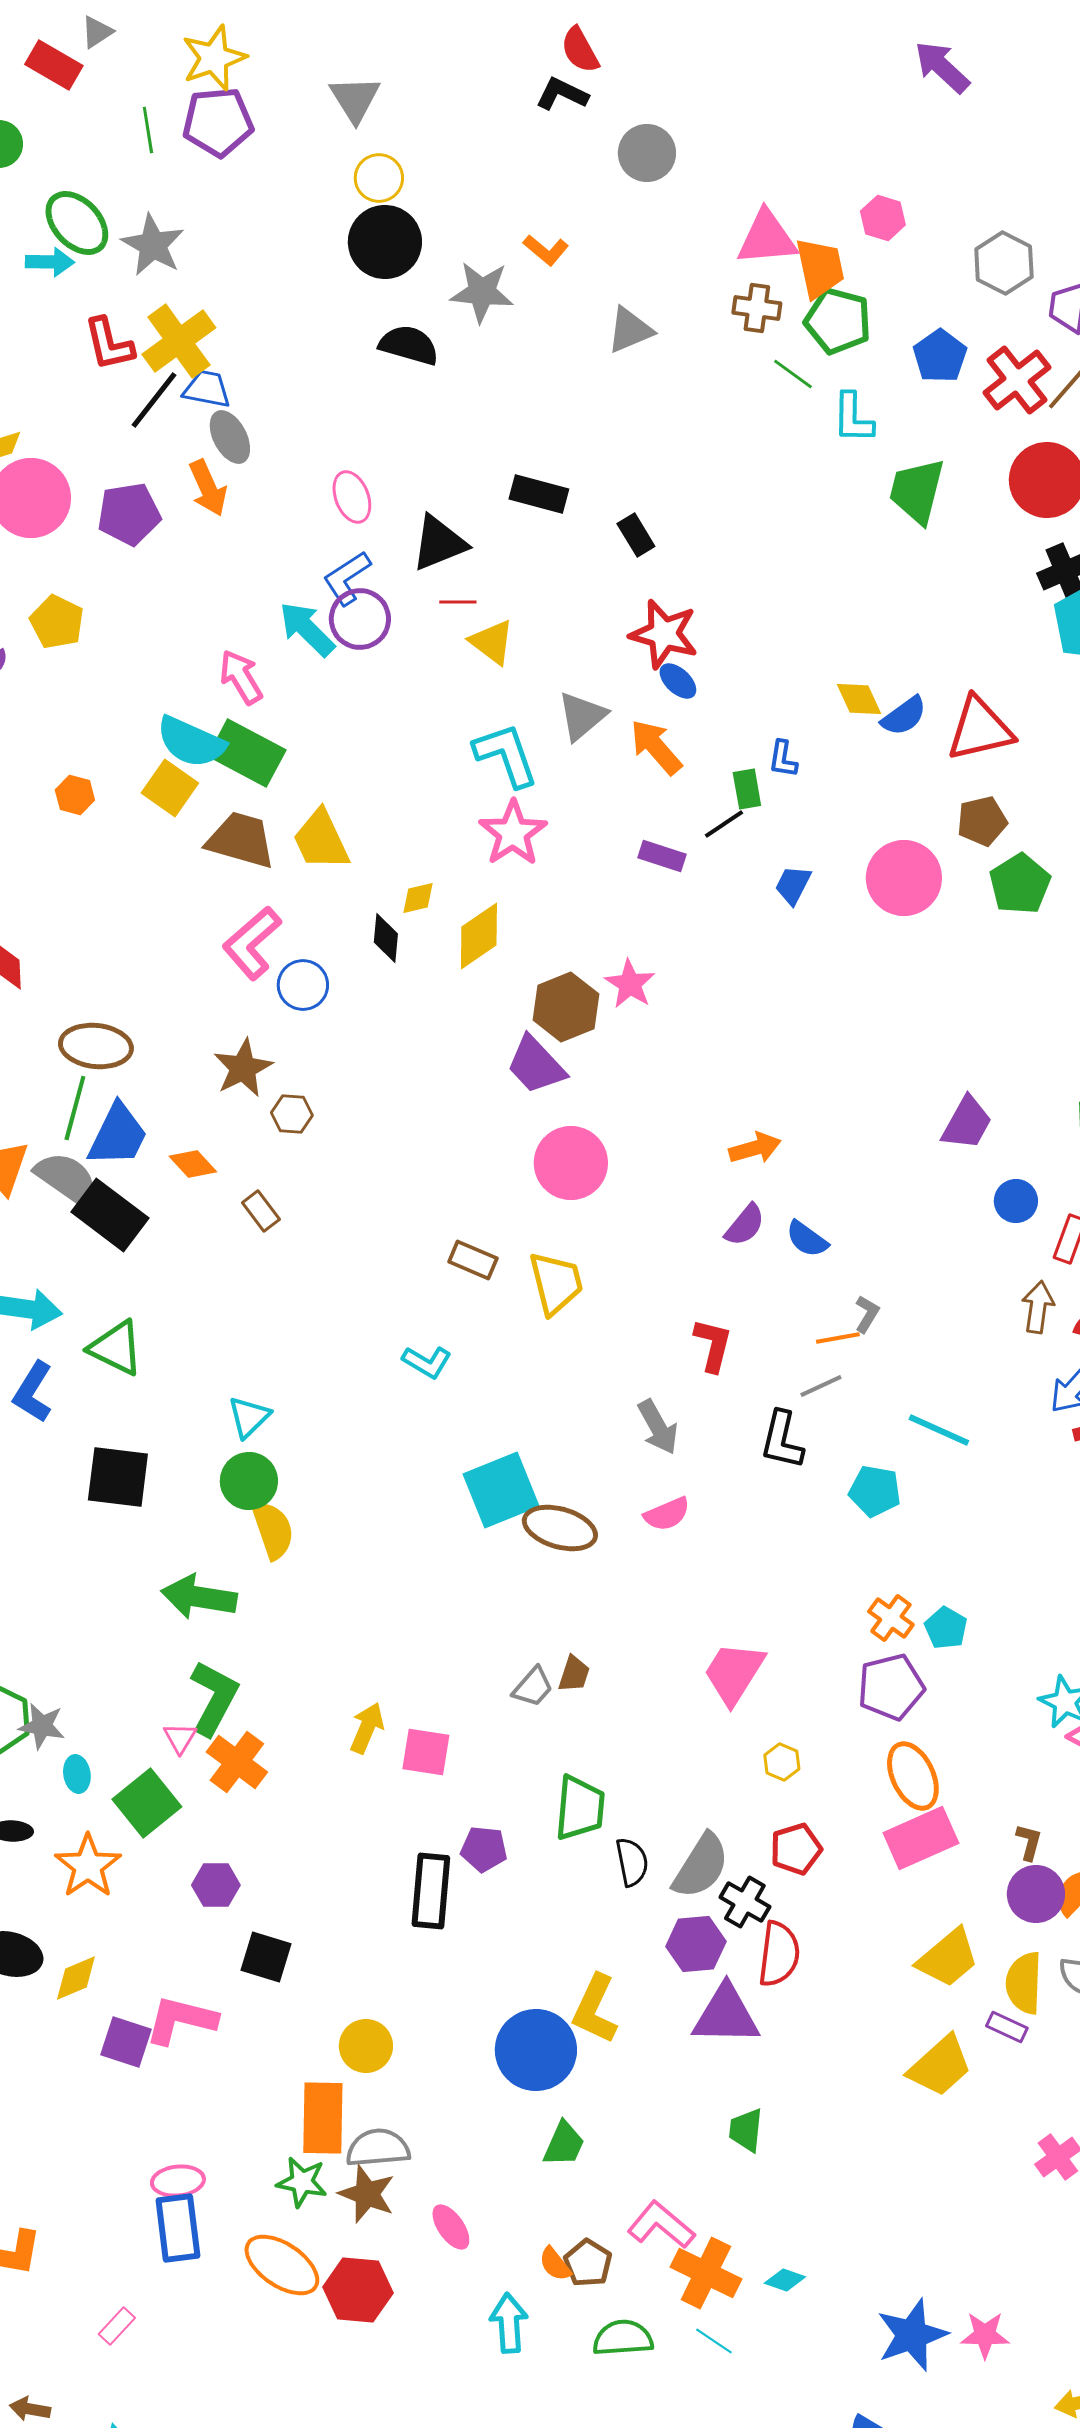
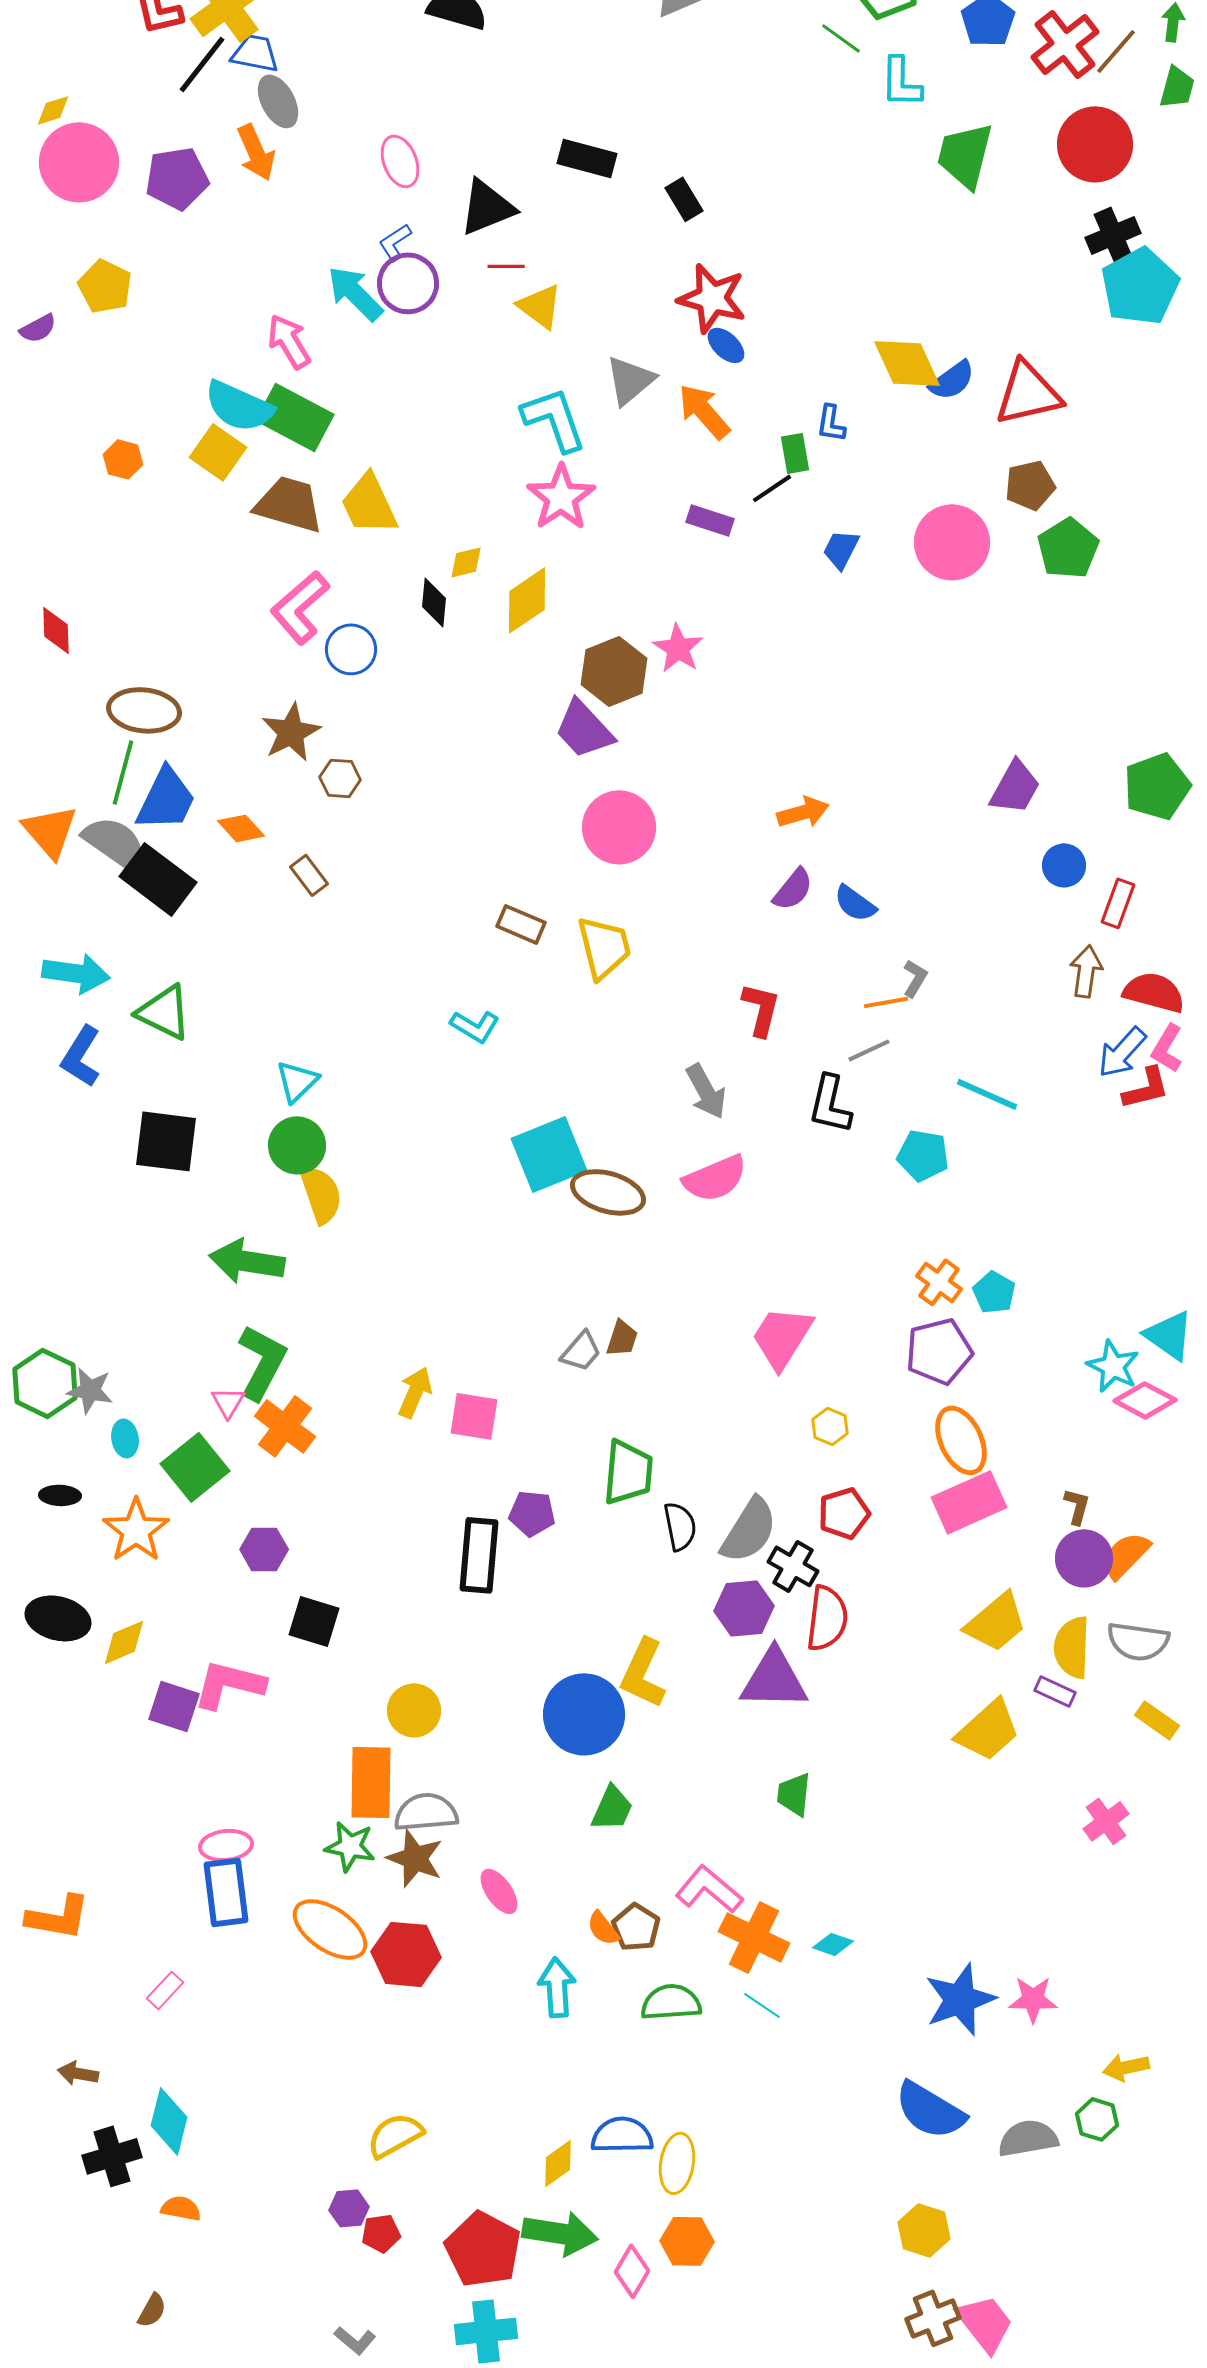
blue L-shape: (347, 578) -> (395, 242), size x0.7
yellow diamond: (859, 699) -> (907, 363), size x1.5
pink semicircle: (667, 1514) -> (715, 1178), size x1.4

